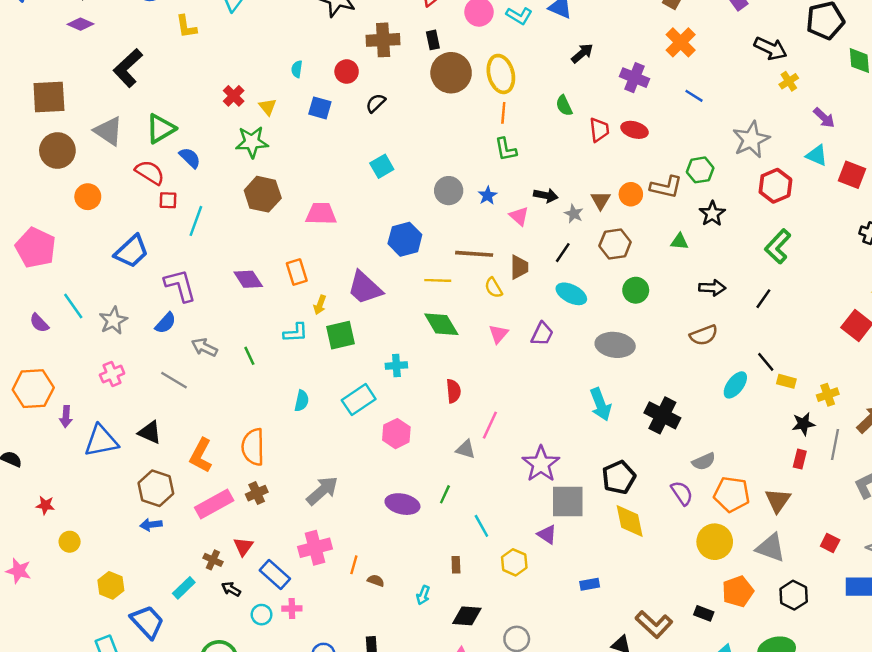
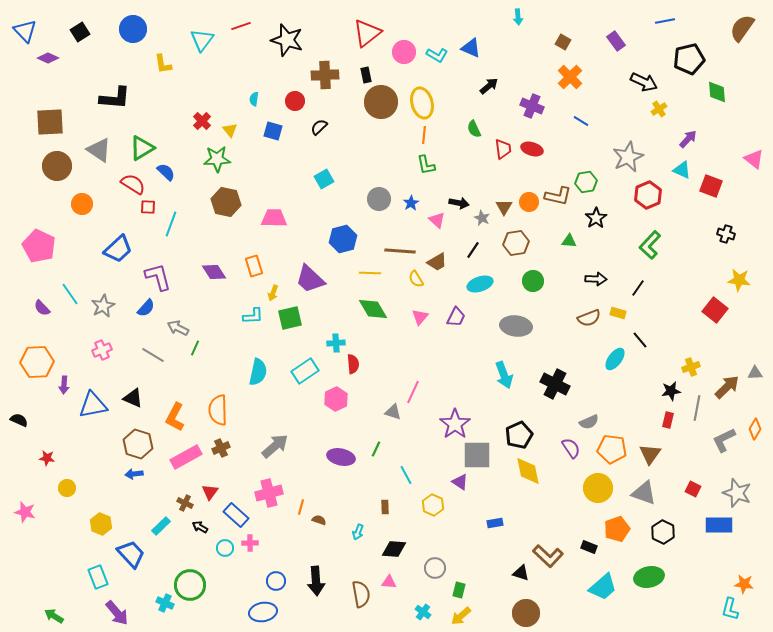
purple diamond: (81, 24) -> (48, 58), moved
black L-shape: (128, 68) -> (115, 98), turned -132
purple arrow: (824, 118) -> (688, 139), turned -90
brown trapezoid: (519, 267) -> (437, 262), turned 60
cyan ellipse: (571, 294) -> (480, 284), turned -45
green line: (249, 356) -> (195, 348), moved, turned 49
yellow rectangle: (786, 381) -> (618, 313), moved
red semicircle: (453, 391) -> (353, 364), moved
cyan semicircle: (302, 401) -> (258, 372), size x1.5

